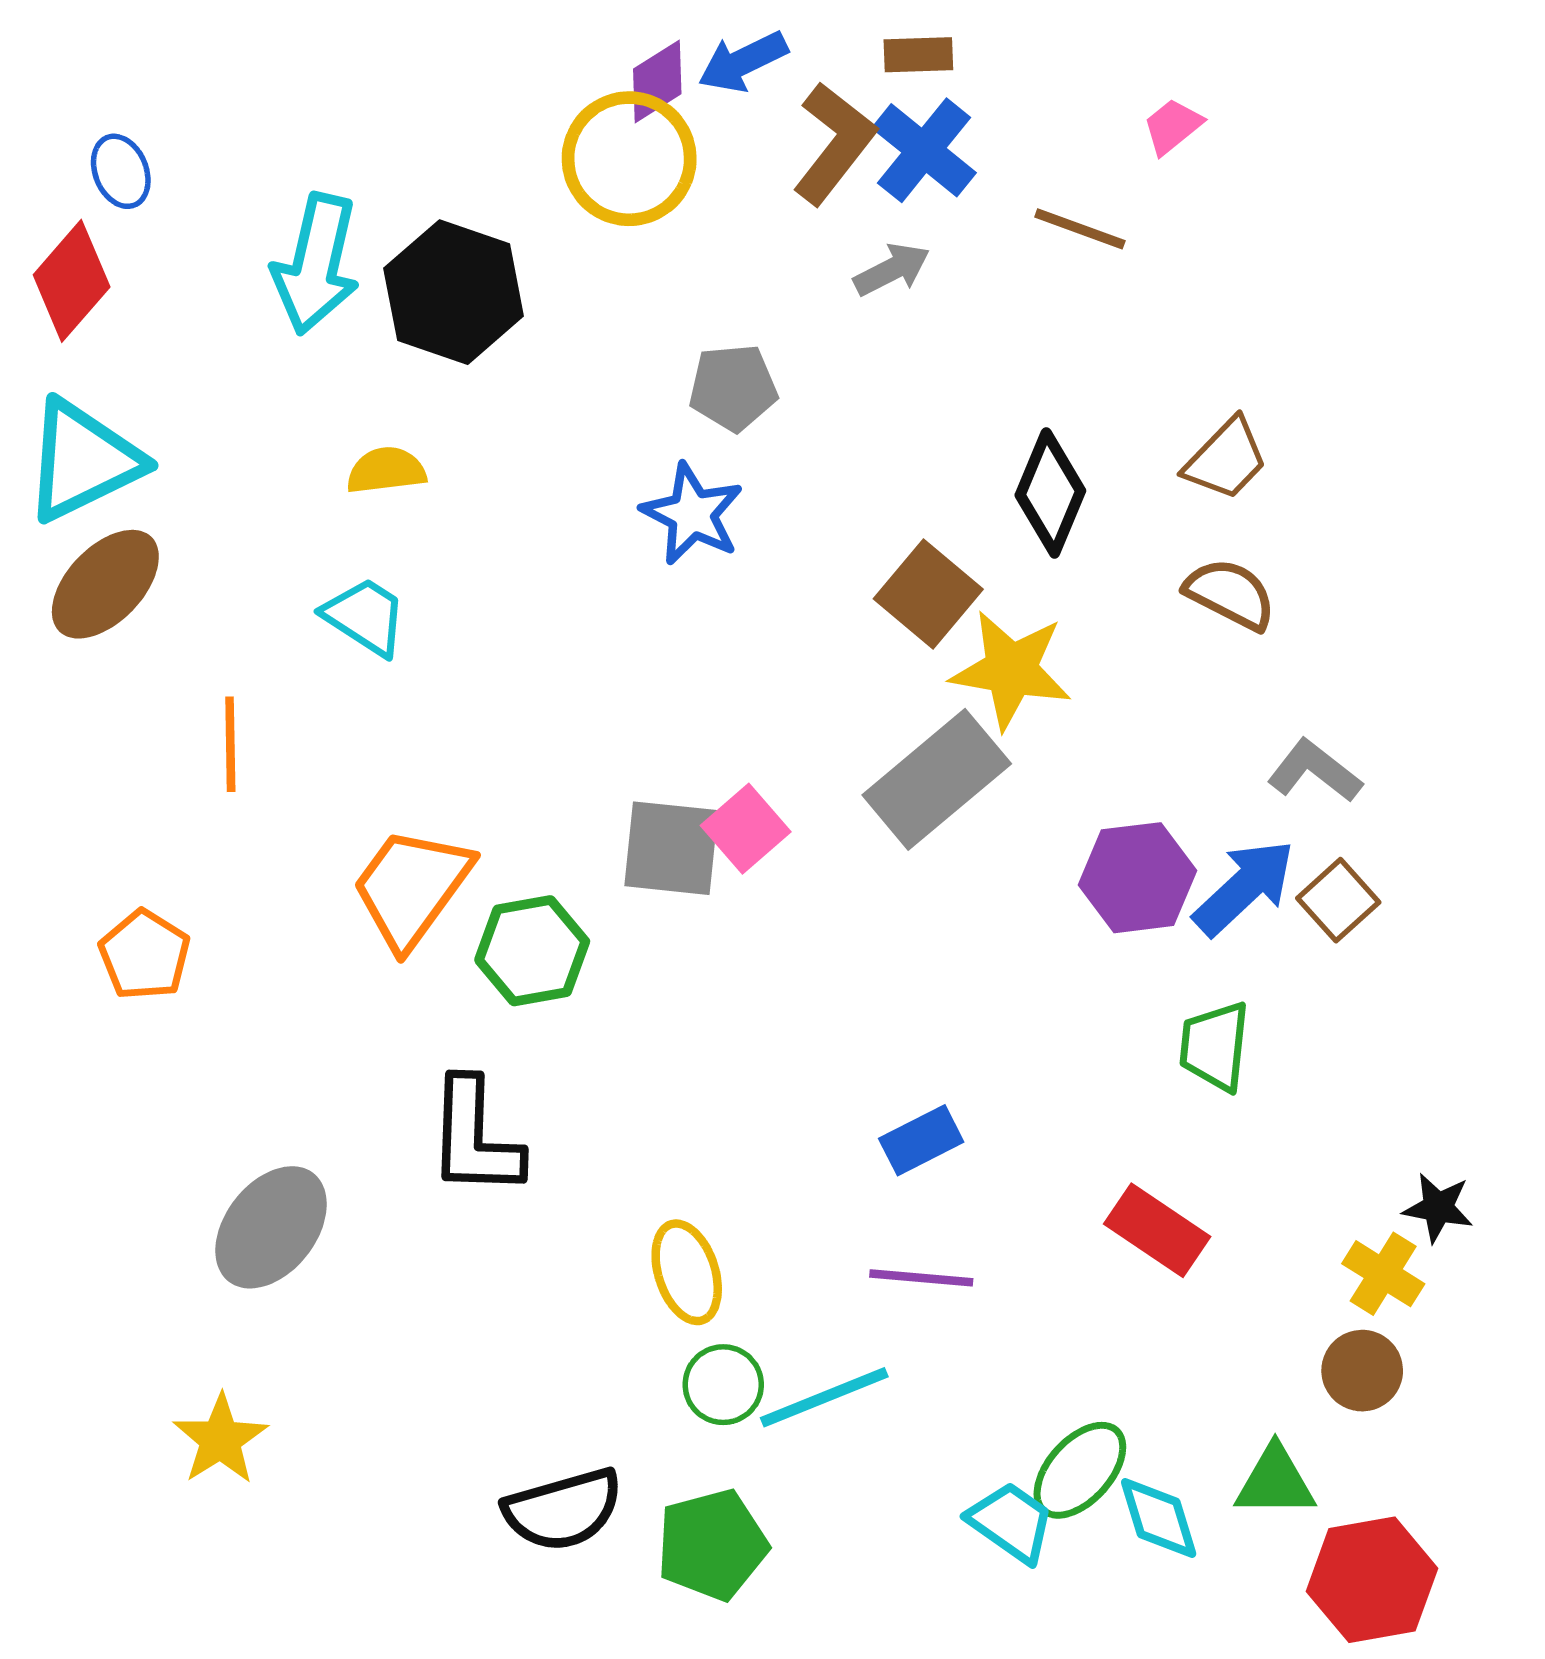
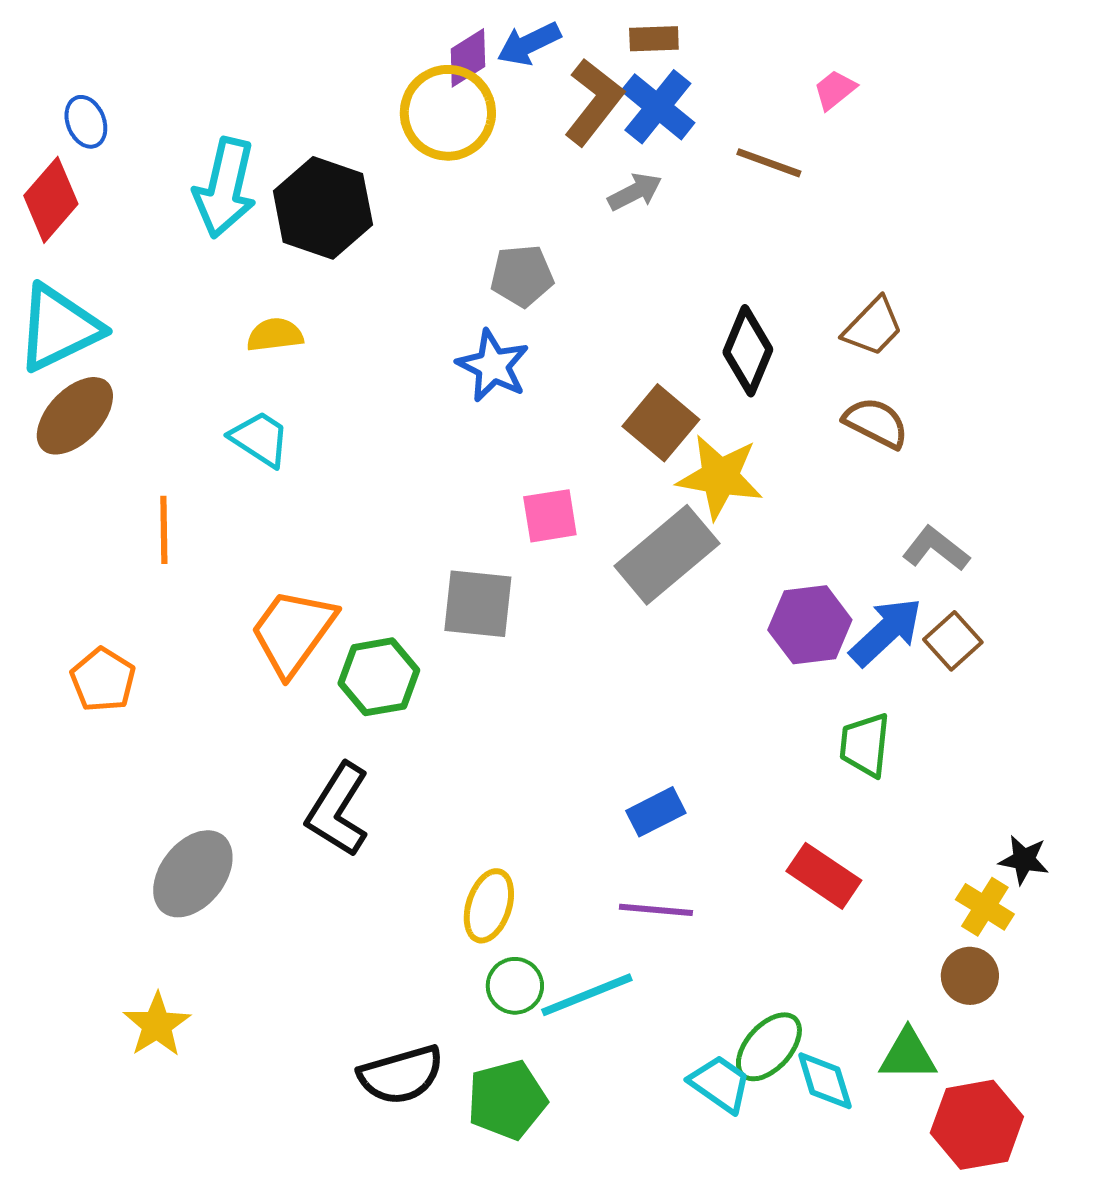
pink square: (746, 829) -> (550, 516), moved, turned 32
black L-shape: (475, 1137) -> (338, 810), turned 30
yellow ellipse: (687, 1272) -> (489, 906), turned 36

